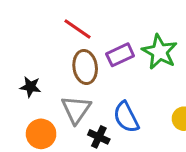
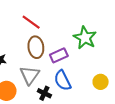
purple rectangle: (120, 55) -> (59, 55), moved

